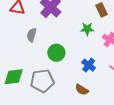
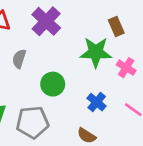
green star: (87, 29) -> (96, 52), size x1.6

